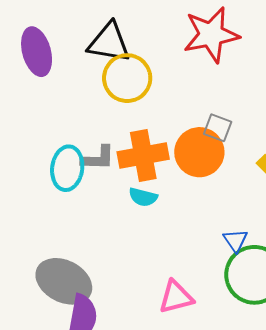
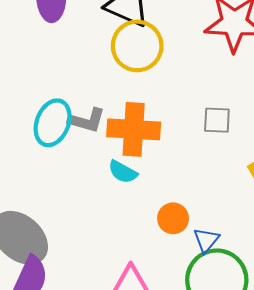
gray square: (218, 128) -> (217, 120), turned -32
orange circle: (199, 152) -> (173, 218), moved, size x0.6

